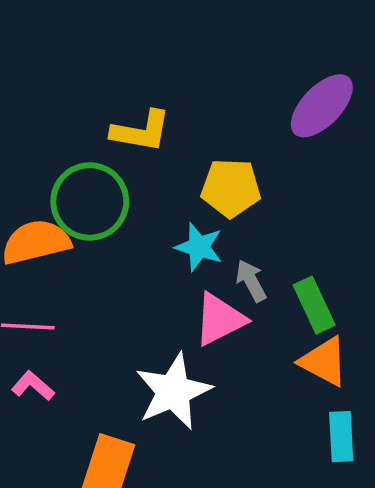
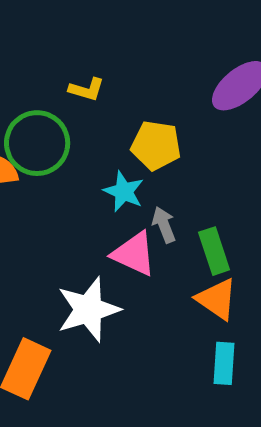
yellow L-shape: (141, 131) -> (87, 89), size x0.7
pink triangle: (220, 319) -> (134, 254), turned 45

